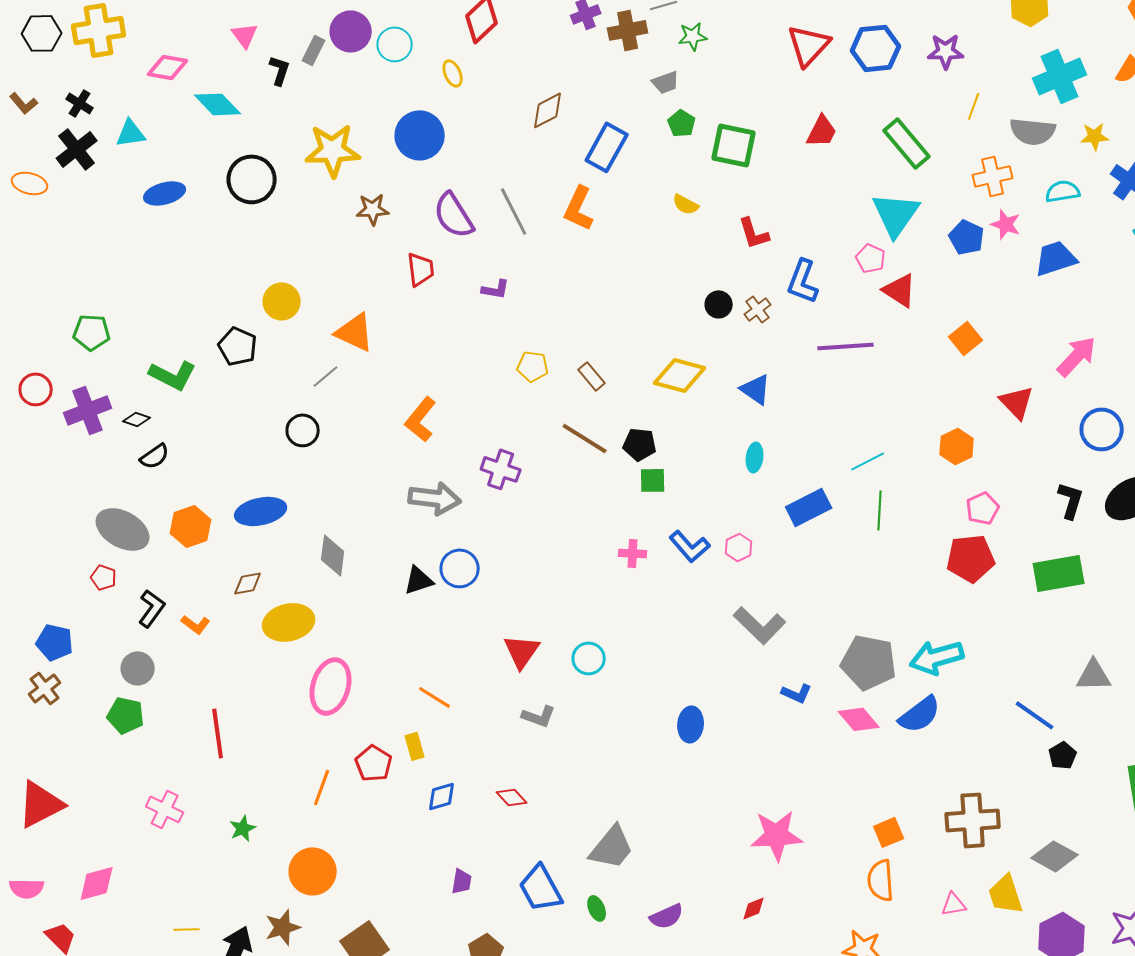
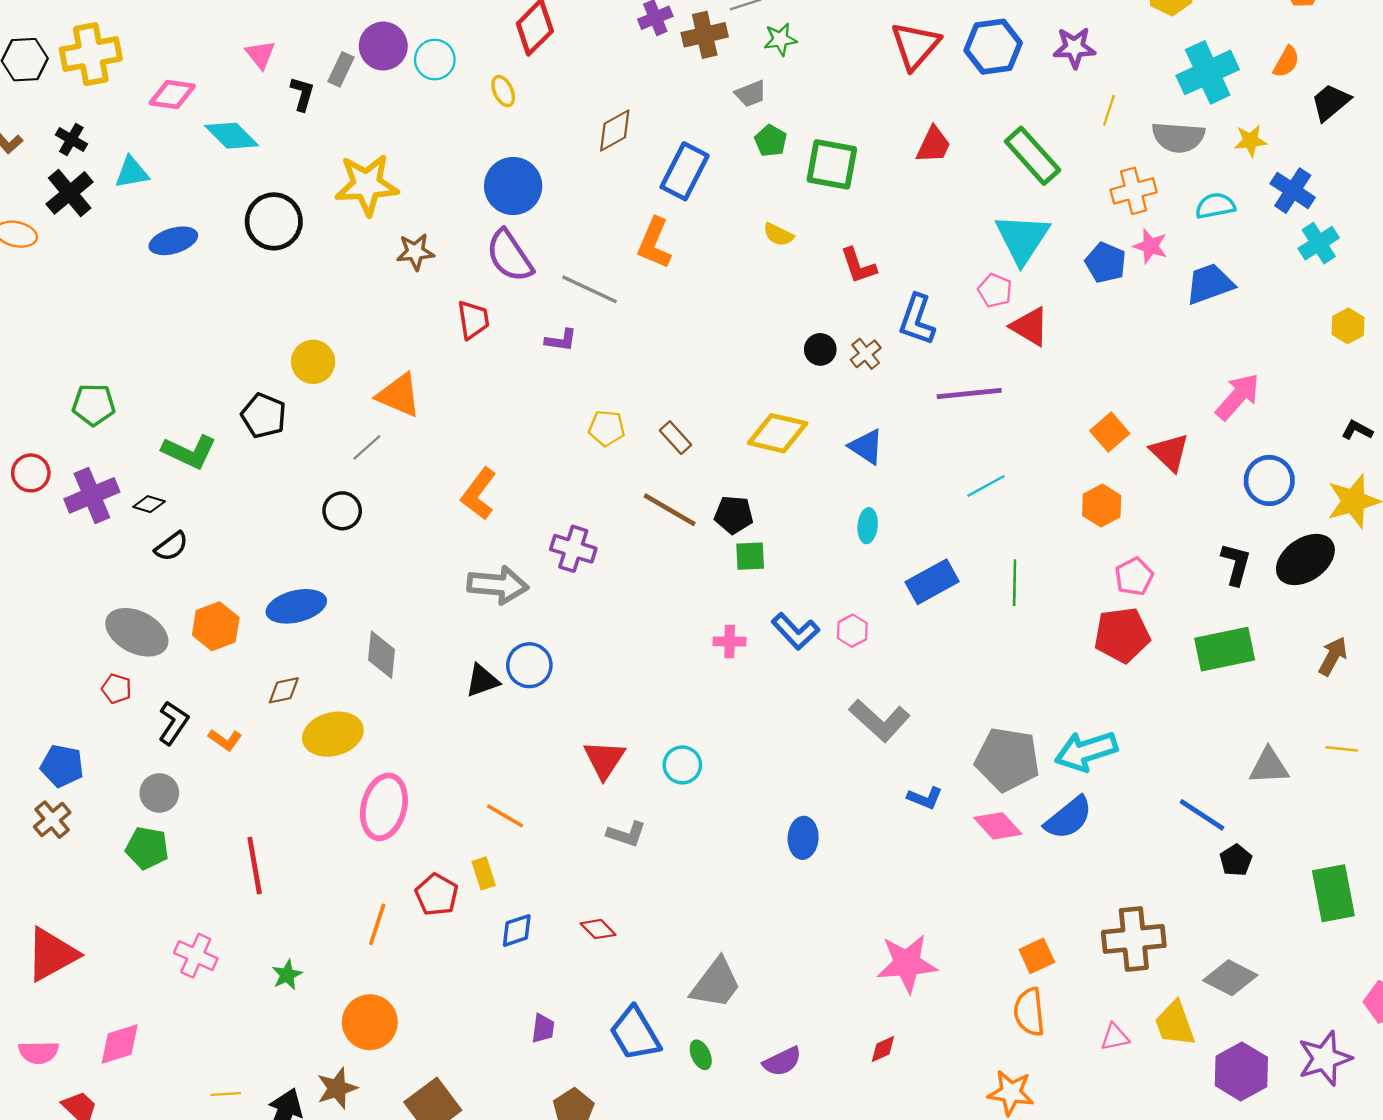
blue circle: (420, 135) -> (513, 186), moved
gray line: (514, 211) -> (590, 289), moved, turned -36
orange square: (966, 338) -> (1110, 432), moved
cyan line: (868, 461) -> (986, 486), moved

